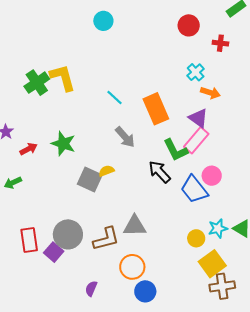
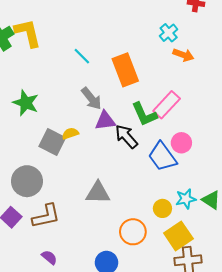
purple triangle: (198, 118) -> (105, 121), moved, turned -45
gray circle: (68, 234) -> (27, 181), moved
brown L-shape: (106, 239) -> (46, 216), moved
orange circle: (132, 267) -> (133, 232), moved
purple semicircle: (91, 289) -> (49, 257), turned 105

